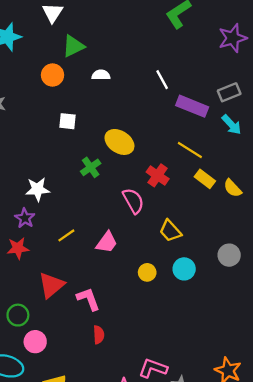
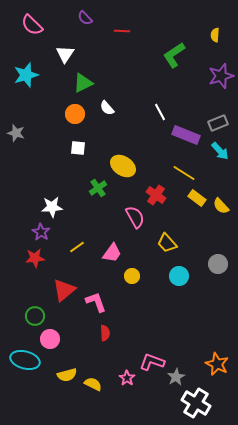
orange circle: (53, 75) -> (75, 114), moved
white semicircle: (101, 75) -> (107, 108), turned -133
yellow circle: (147, 272) -> (132, 276), moved

